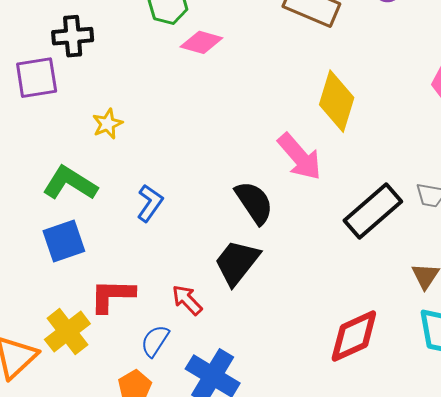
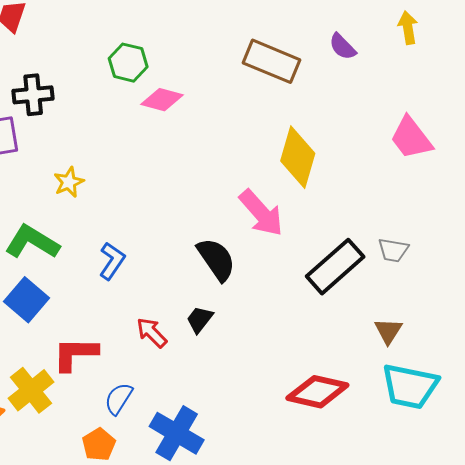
blue square: (64, 241) -> (26, 300), turned -30
black trapezoid: (237, 262) -> (200, 319), size x0.6
red arrow: (187, 300) -> (152, 332), moved
red diamond: (354, 336) -> (317, 392), turned 38

